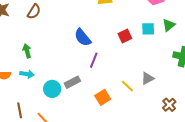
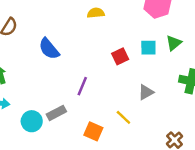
blue semicircle: (83, 37) -> (49, 49), moved
gray triangle: (148, 78) -> (146, 92), moved
orange square: (103, 97) -> (93, 131), turned -35

